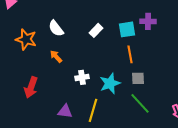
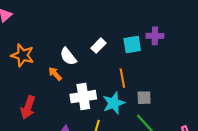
white semicircle: (56, 28) -> (68, 56), moved
orange line: (130, 54) -> (122, 78), moved
white cross: (82, 77) -> (83, 97), size x1.6

